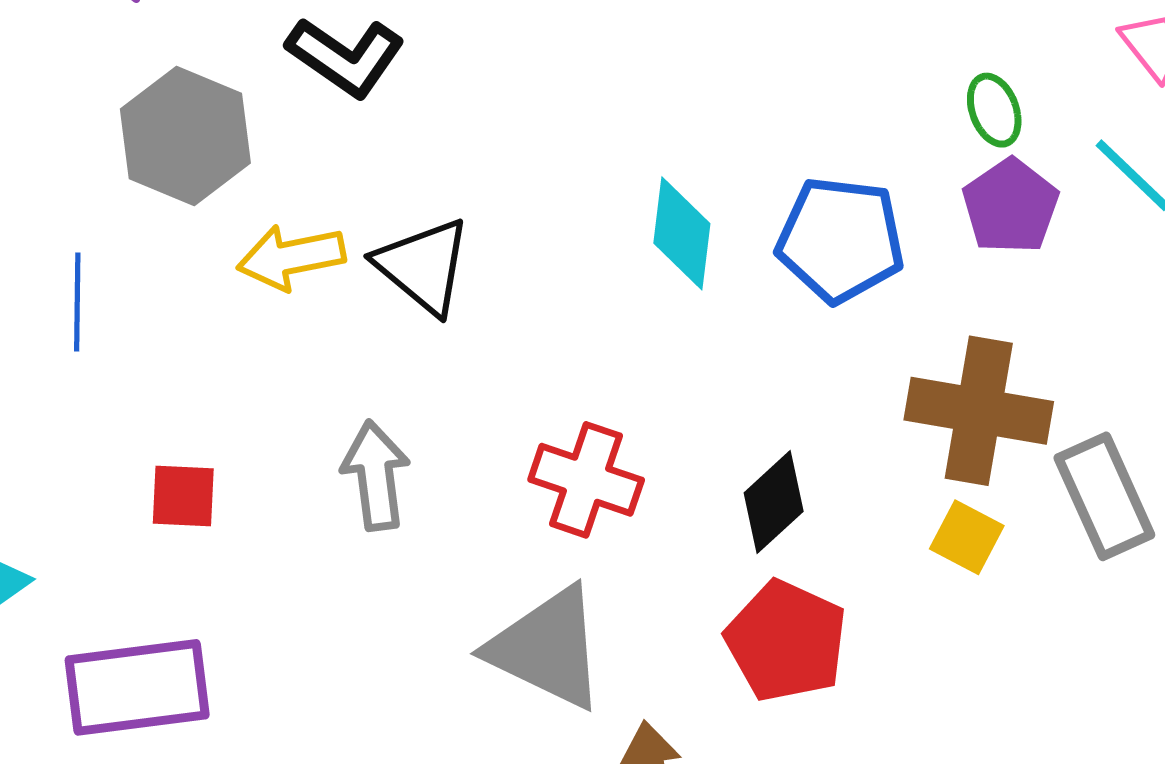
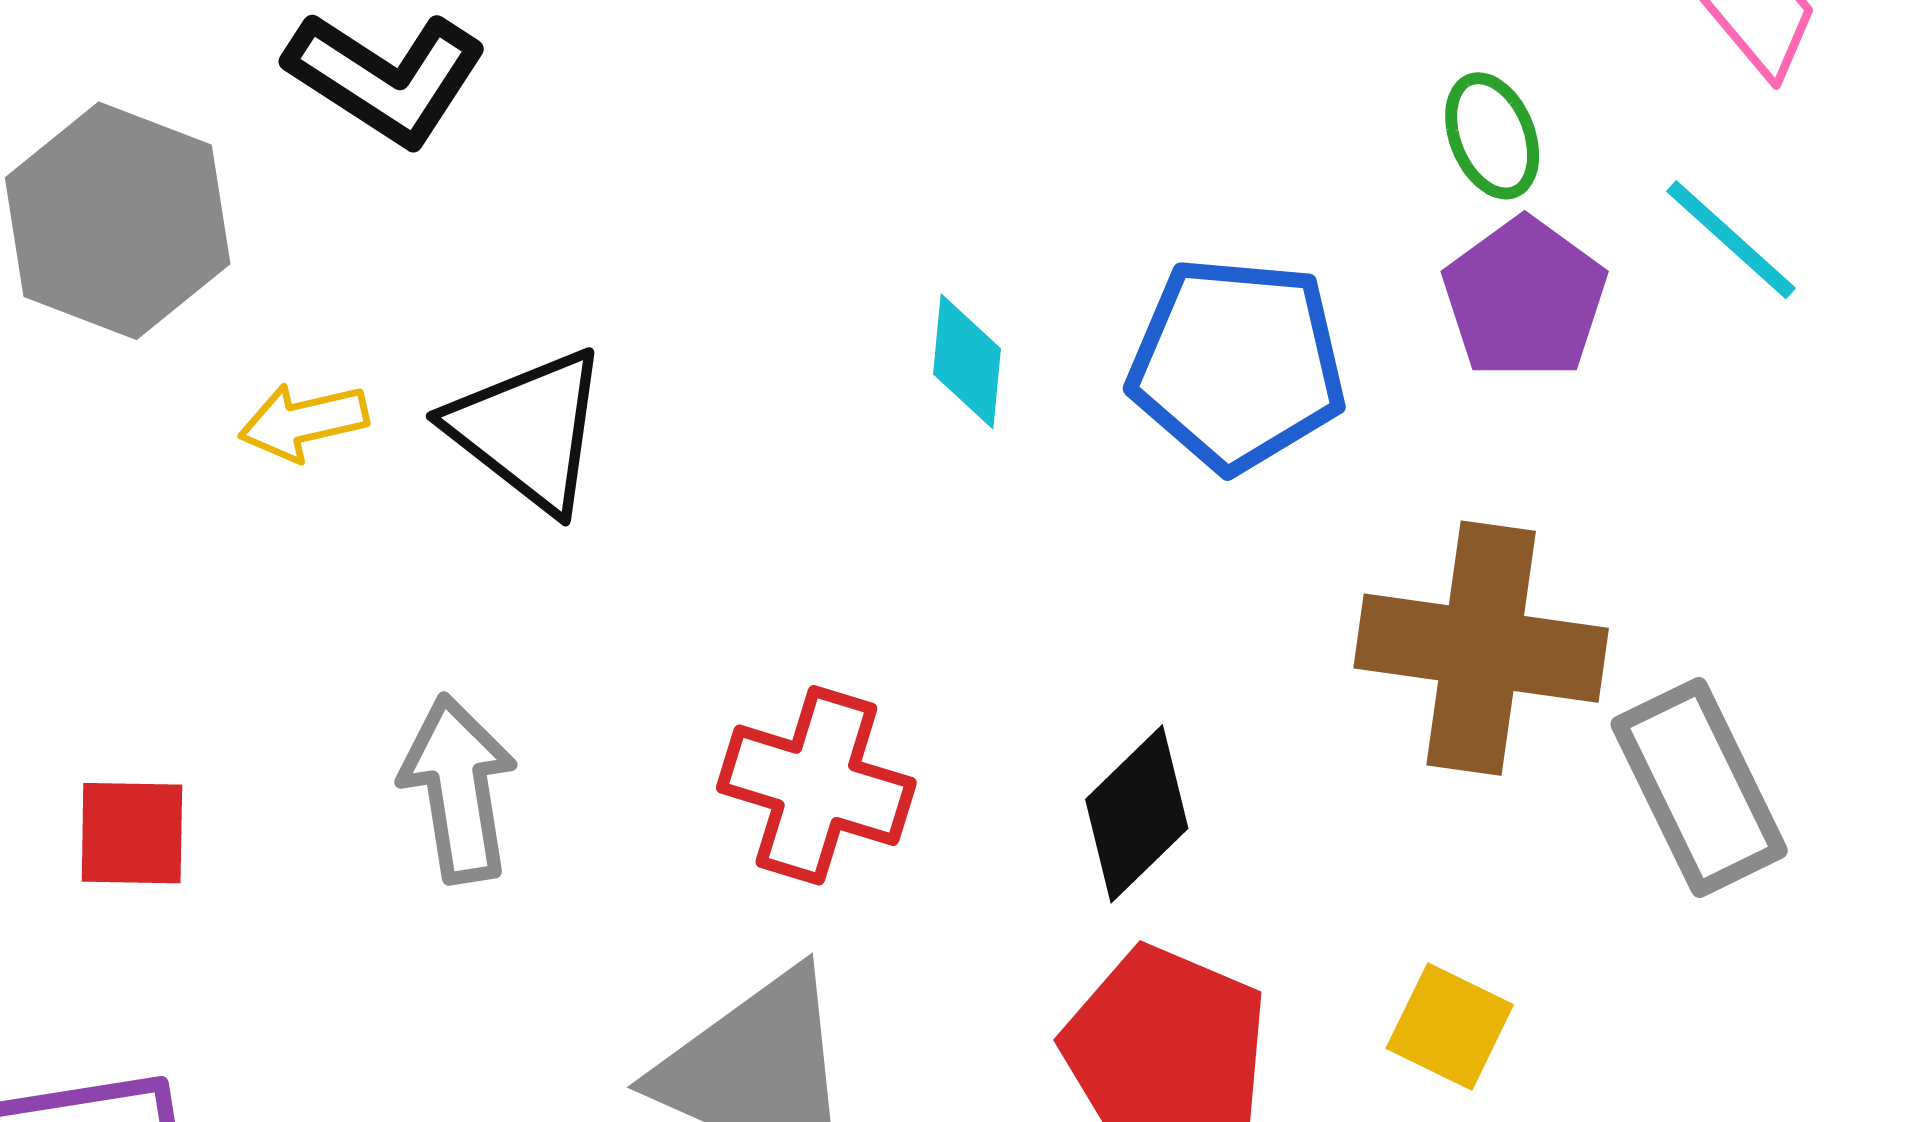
cyan diamond: (682, 233) -> (967, 361), size x0.7
yellow arrow: (291, 257) -> (304, 422), size x0.7
yellow square: (967, 537) -> (1450, 1026), moved

